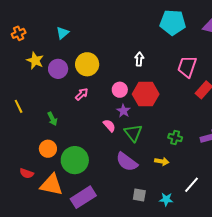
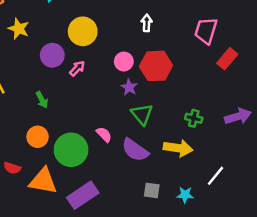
purple circle: (58, 69) -> (52, 55), moved
pink semicircle: (109, 126) -> (104, 134), moved
yellow arrow: (162, 161) -> (178, 148), size x1.6

